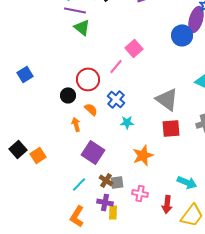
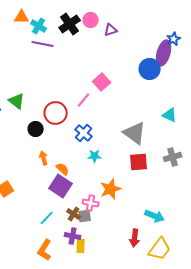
green triangle: (82, 27) -> (17, 101), moved
orange semicircle: (91, 109) -> (63, 169), moved
pink cross: (140, 193) -> (91, 203), moved

